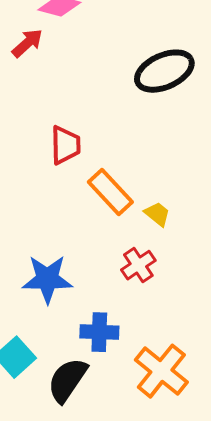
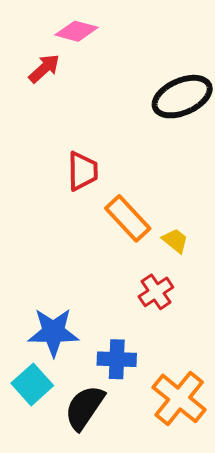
blue star: (47, 279) -> (53, 332), moved

